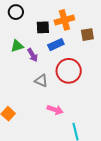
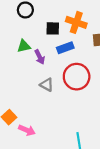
orange cross: (64, 20) -> (76, 22), turned 30
pink arrow: (55, 110) -> (27, 130), moved

